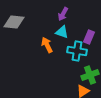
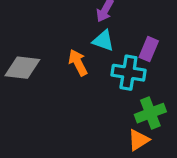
gray diamond: (14, 22) -> (22, 68), moved

